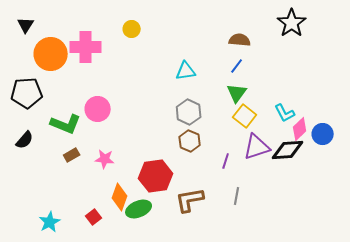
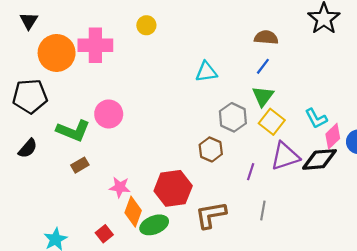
gray hexagon: (189, 112) -> (233, 117), moved
pink star: (105, 159) -> (120, 187), moved

